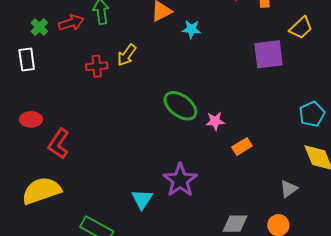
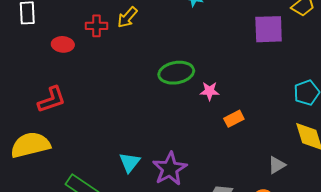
green ellipse: (180, 106) -> (176, 73), turned -52
red ellipse: (31, 119) -> (63, 44), moved
red L-shape: (59, 144) -> (52, 100), turned -148
purple star: (180, 180) -> (170, 169), moved

